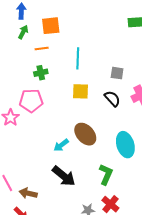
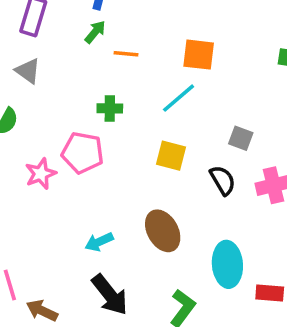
orange square: (51, 26) -> (199, 55), moved
orange line: (42, 49) -> (126, 54), moved
cyan line: (78, 58) -> (179, 98), turned 35
cyan arrow: (61, 145) -> (99, 242), moved

